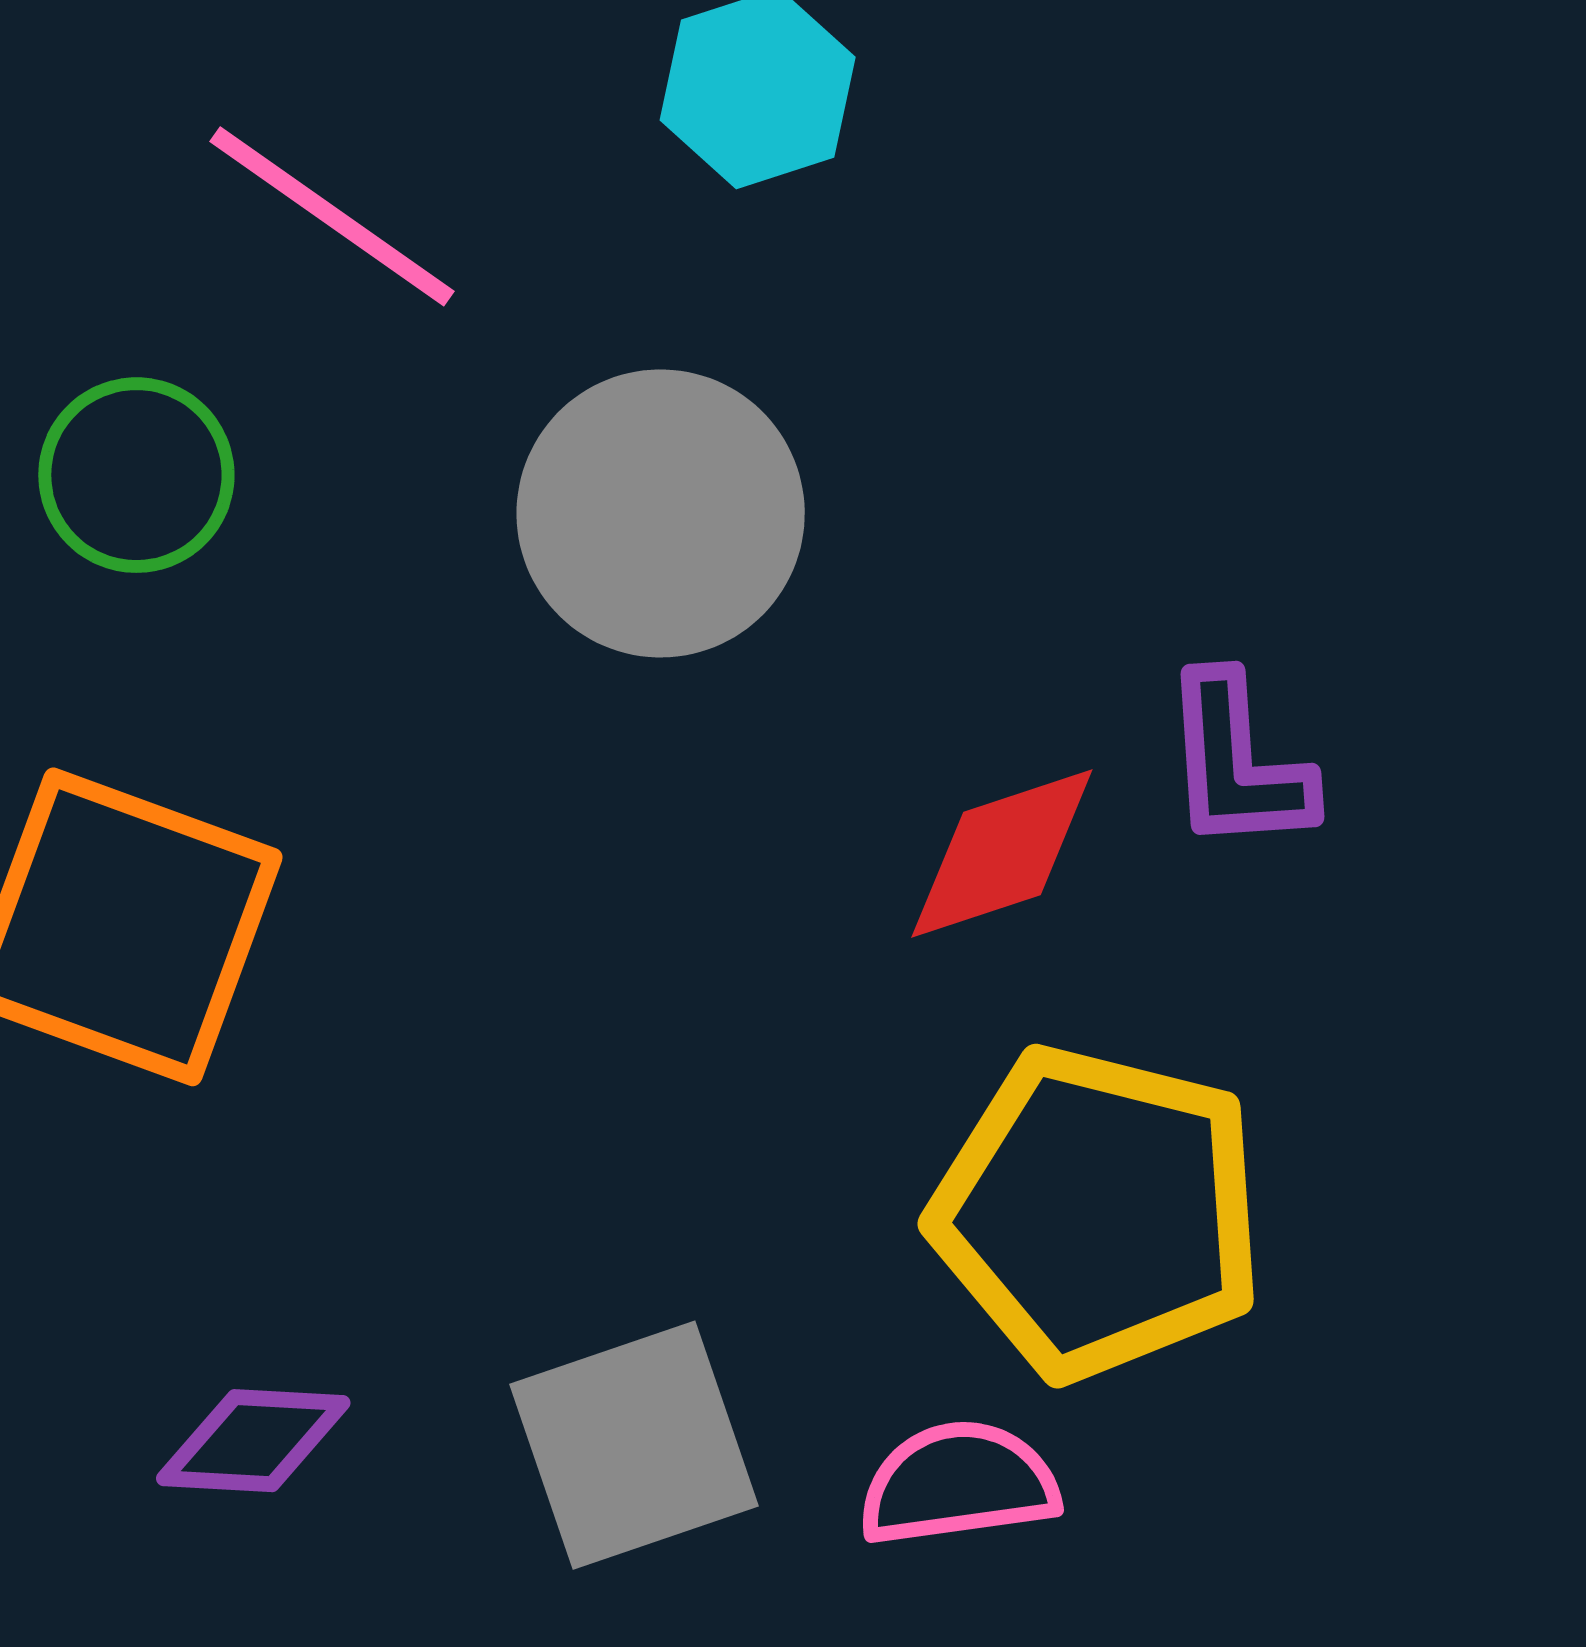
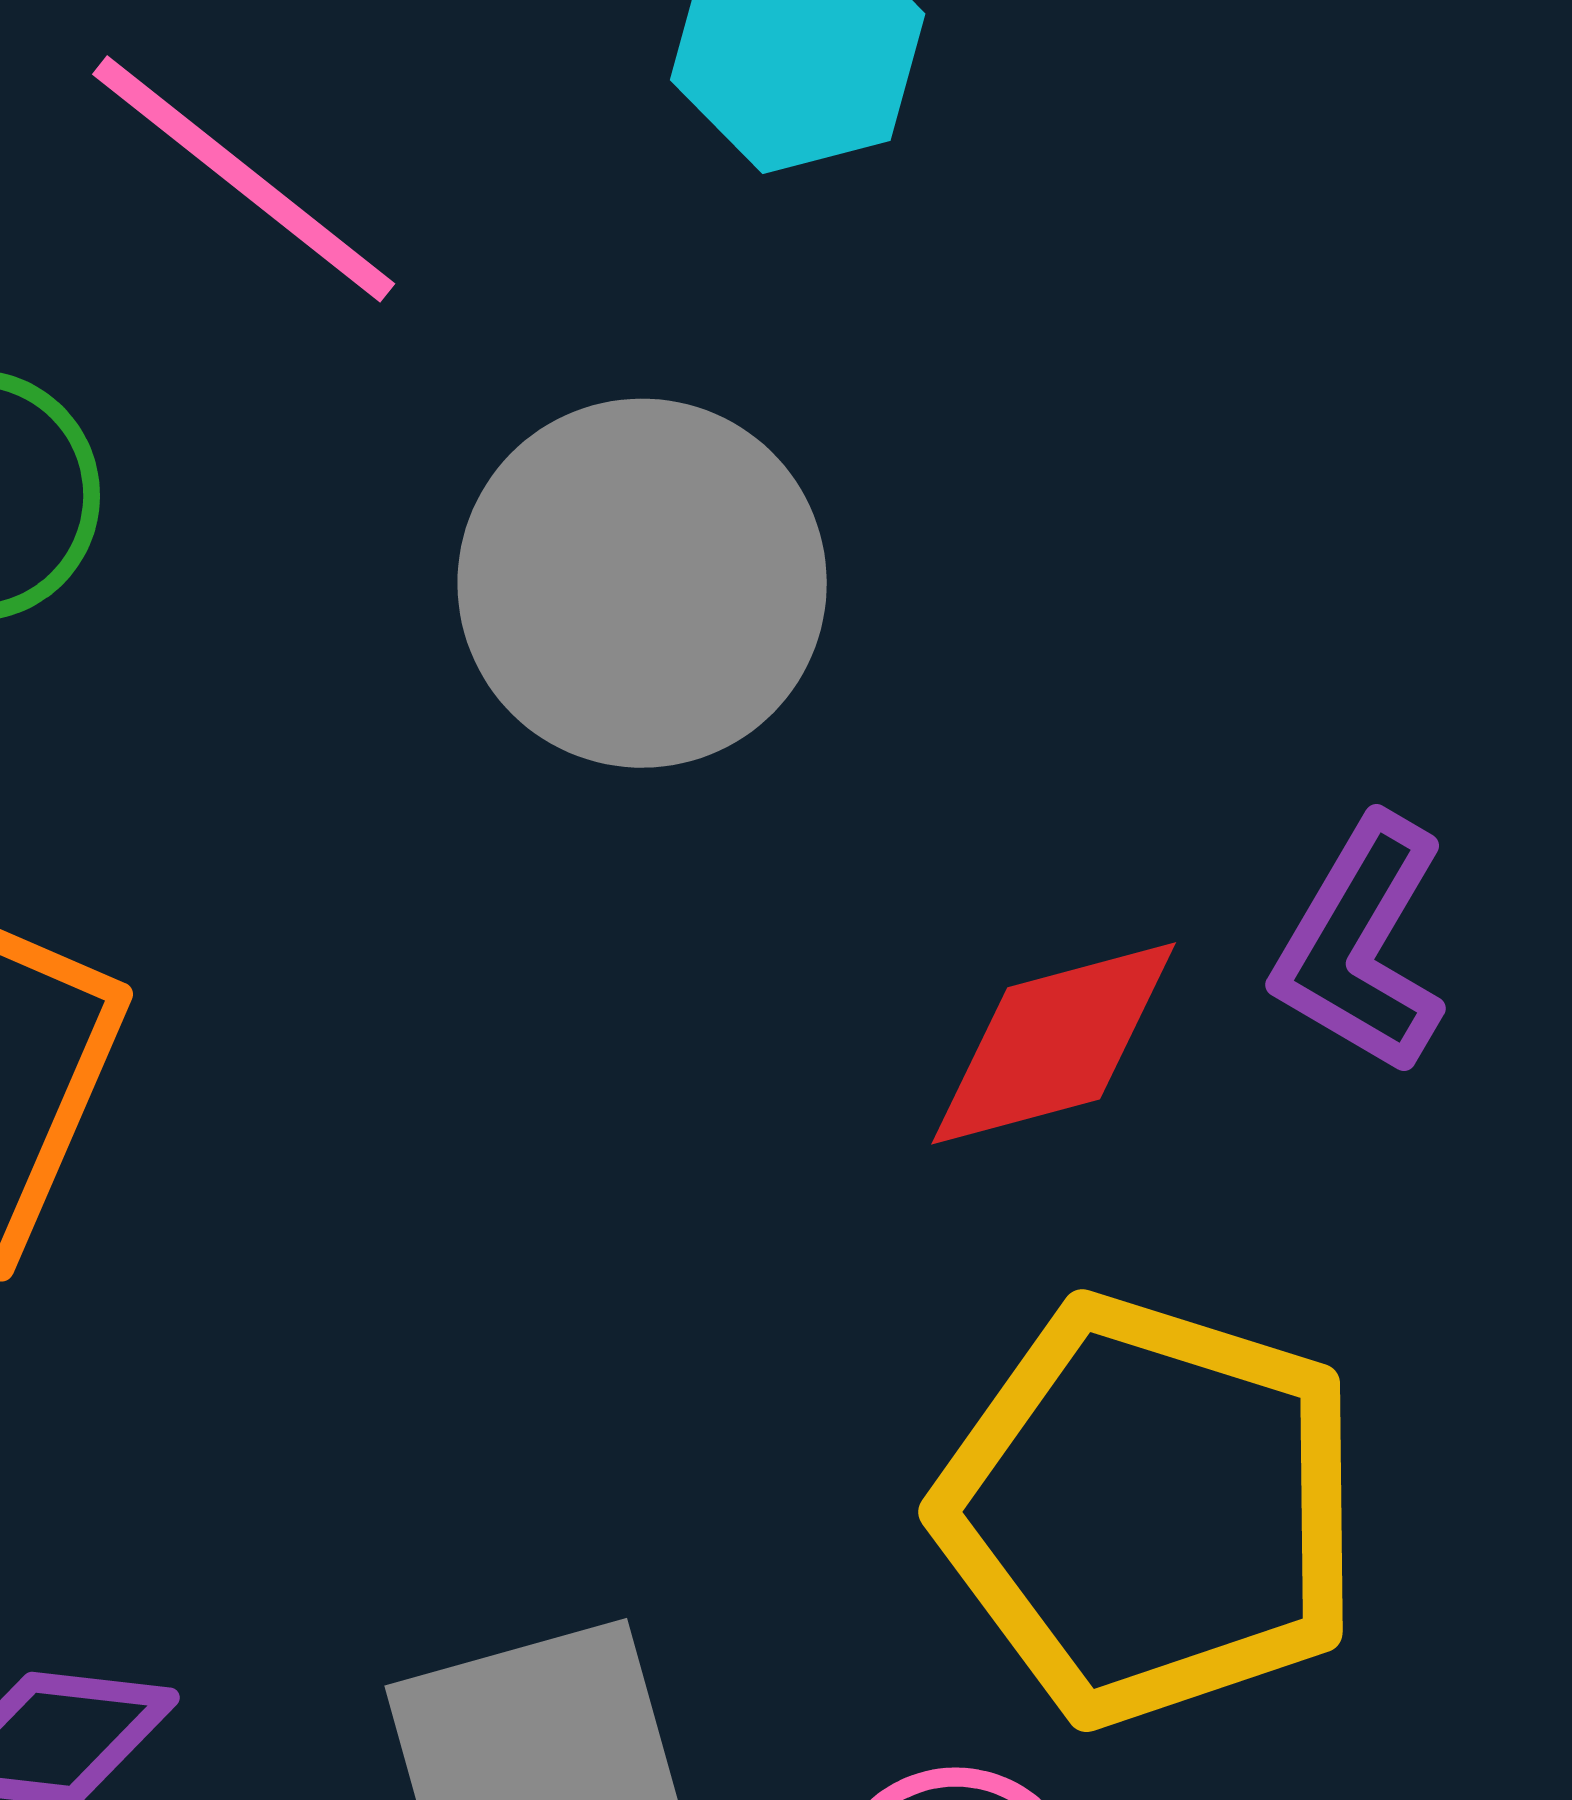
purple L-shape: (1237, 763) -> (1361, 945), turned 31

